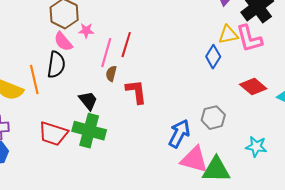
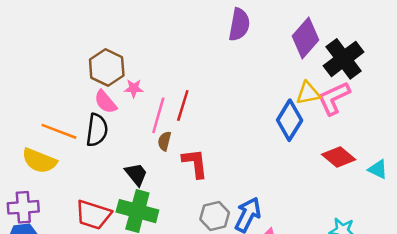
pink L-shape: (249, 39) -> (334, 98), turned 80
blue diamond: (213, 57) -> (290, 120), size x1.4
orange line: (34, 80) -> (59, 131), moved, turned -56
gray hexagon: (213, 118) -> (215, 216), moved

